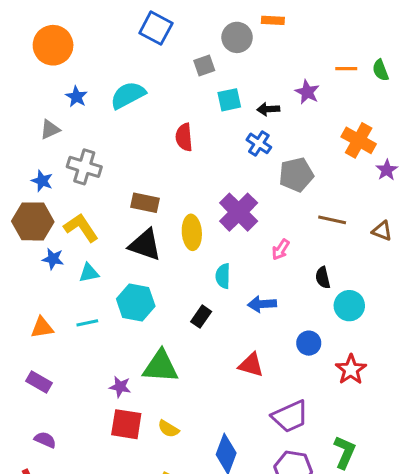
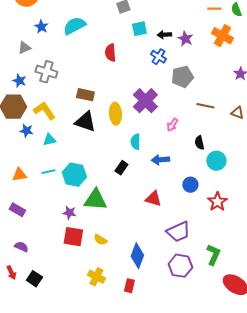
purple star: (307, 92) -> (185, 39), moved
orange cross: (359, 140) -> (222, 36), moved
cyan hexagon: (136, 303) -> (74, 175), moved

